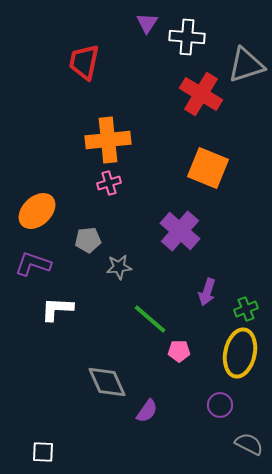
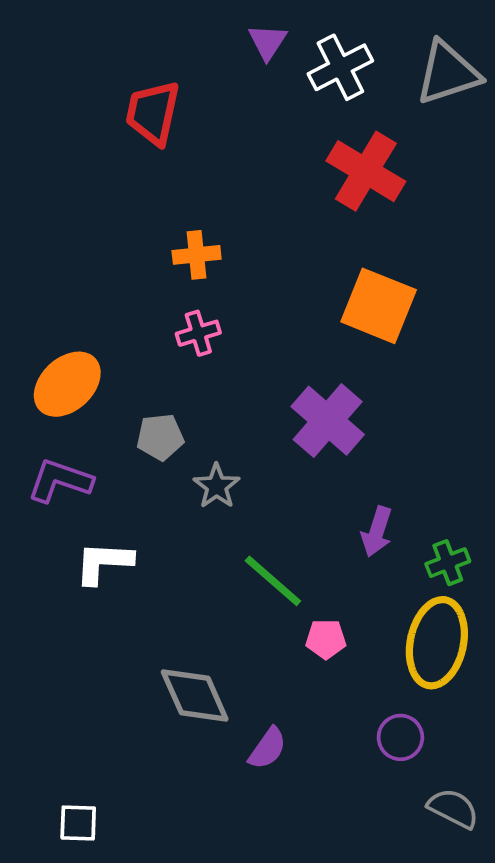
white cross: (187, 37) -> (340, 67), turned -32
gray triangle: (246, 65) -> (448, 73), moved
orange cross: (108, 140) -> (197, 255), size x0.6
gray star: (119, 267) -> (217, 486), turned -30

